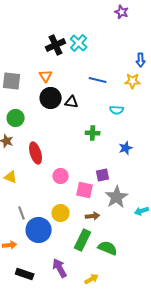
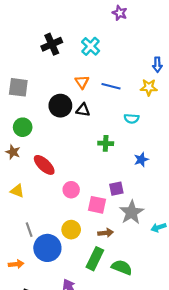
purple star: (122, 12) -> (120, 13), moved
black cross: (56, 45) -> (52, 44), moved
orange triangle: (46, 76) -> (82, 82), moved
red ellipse: (36, 153) -> (44, 165), turned -30

